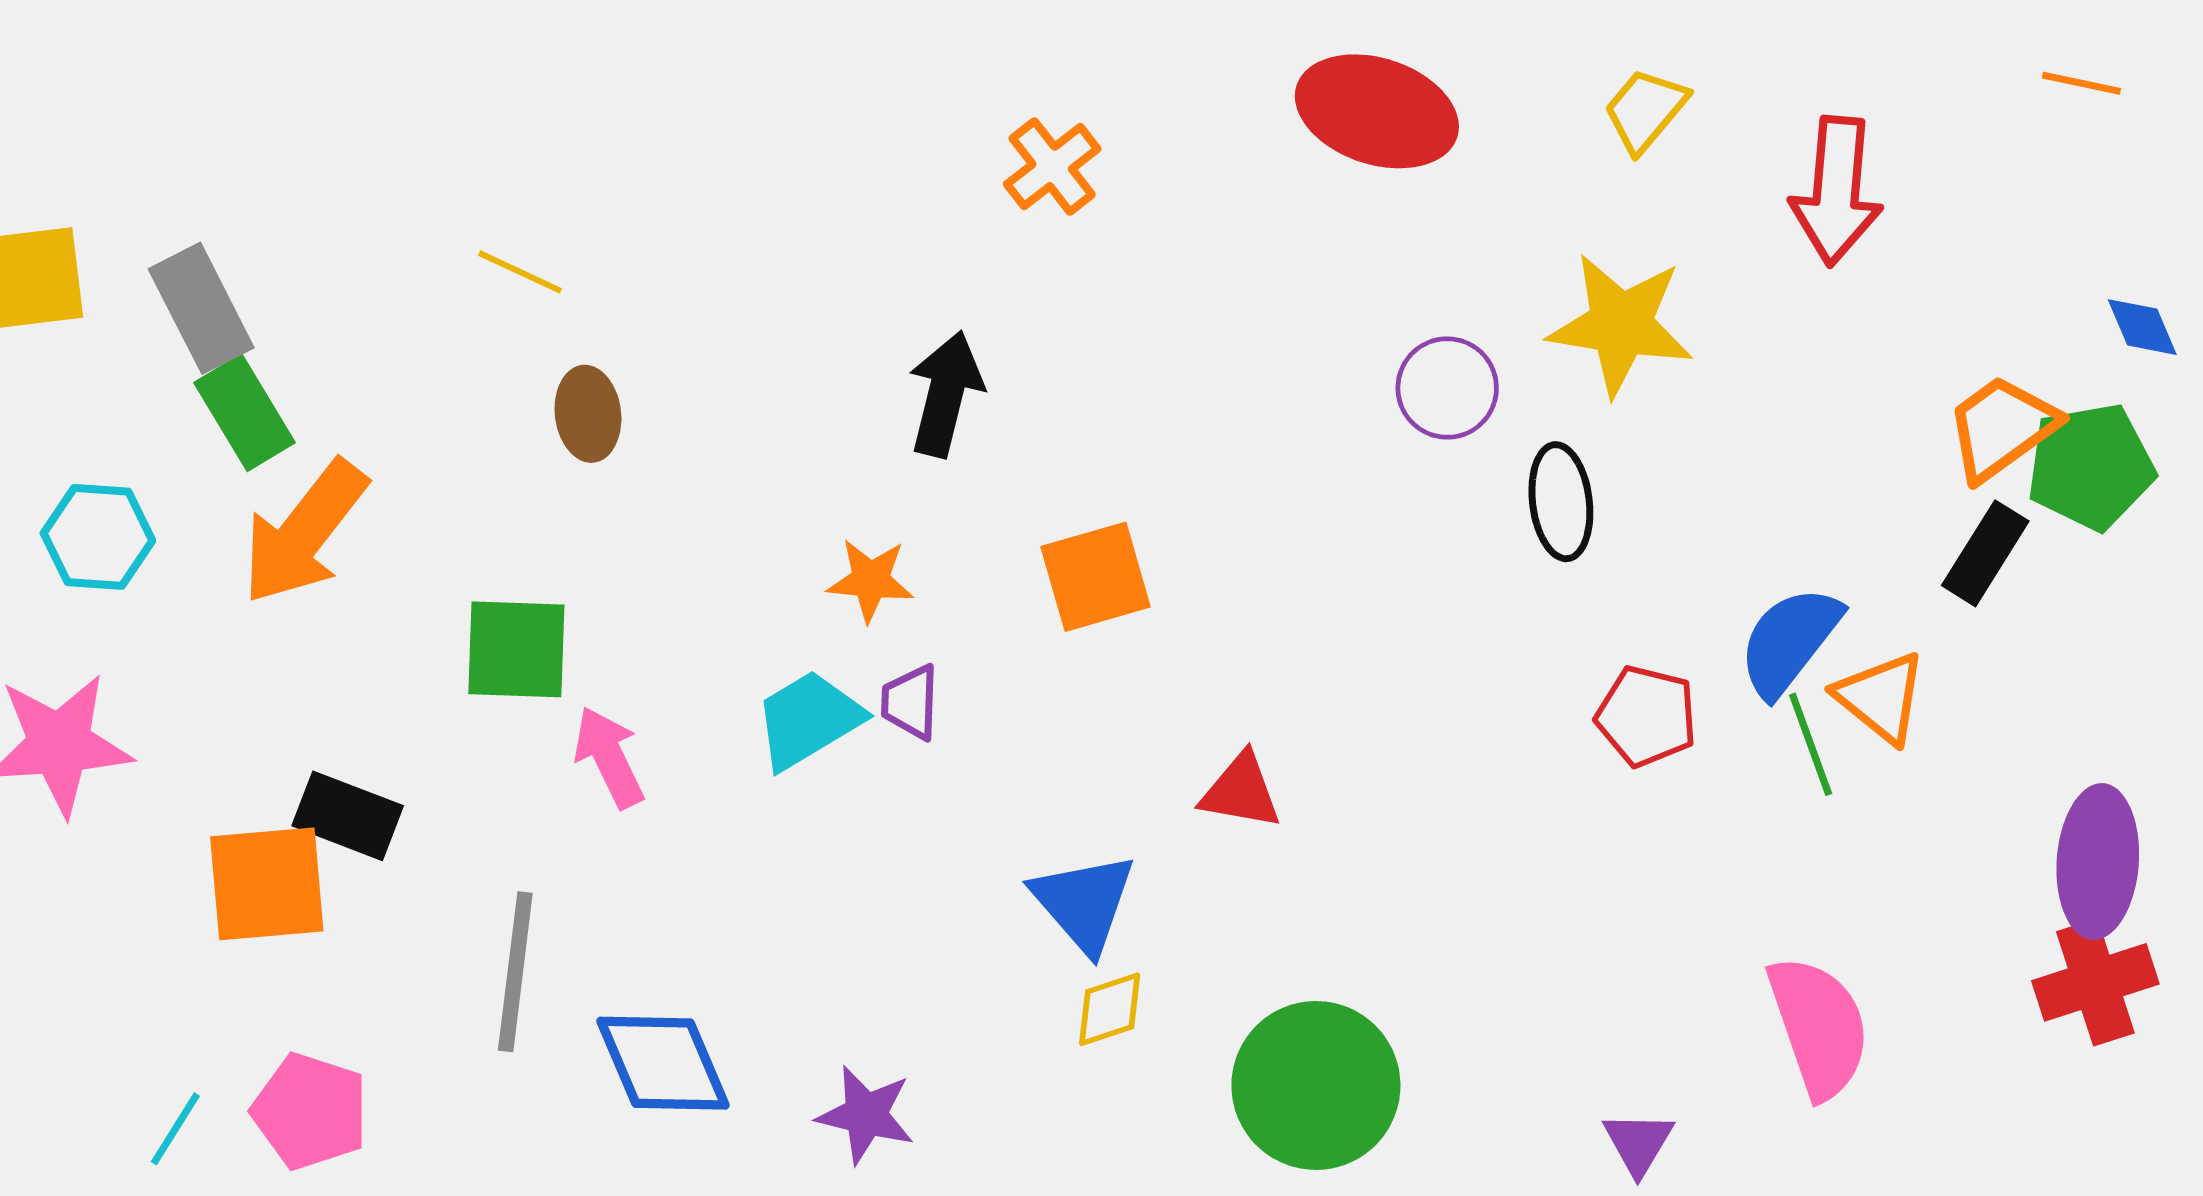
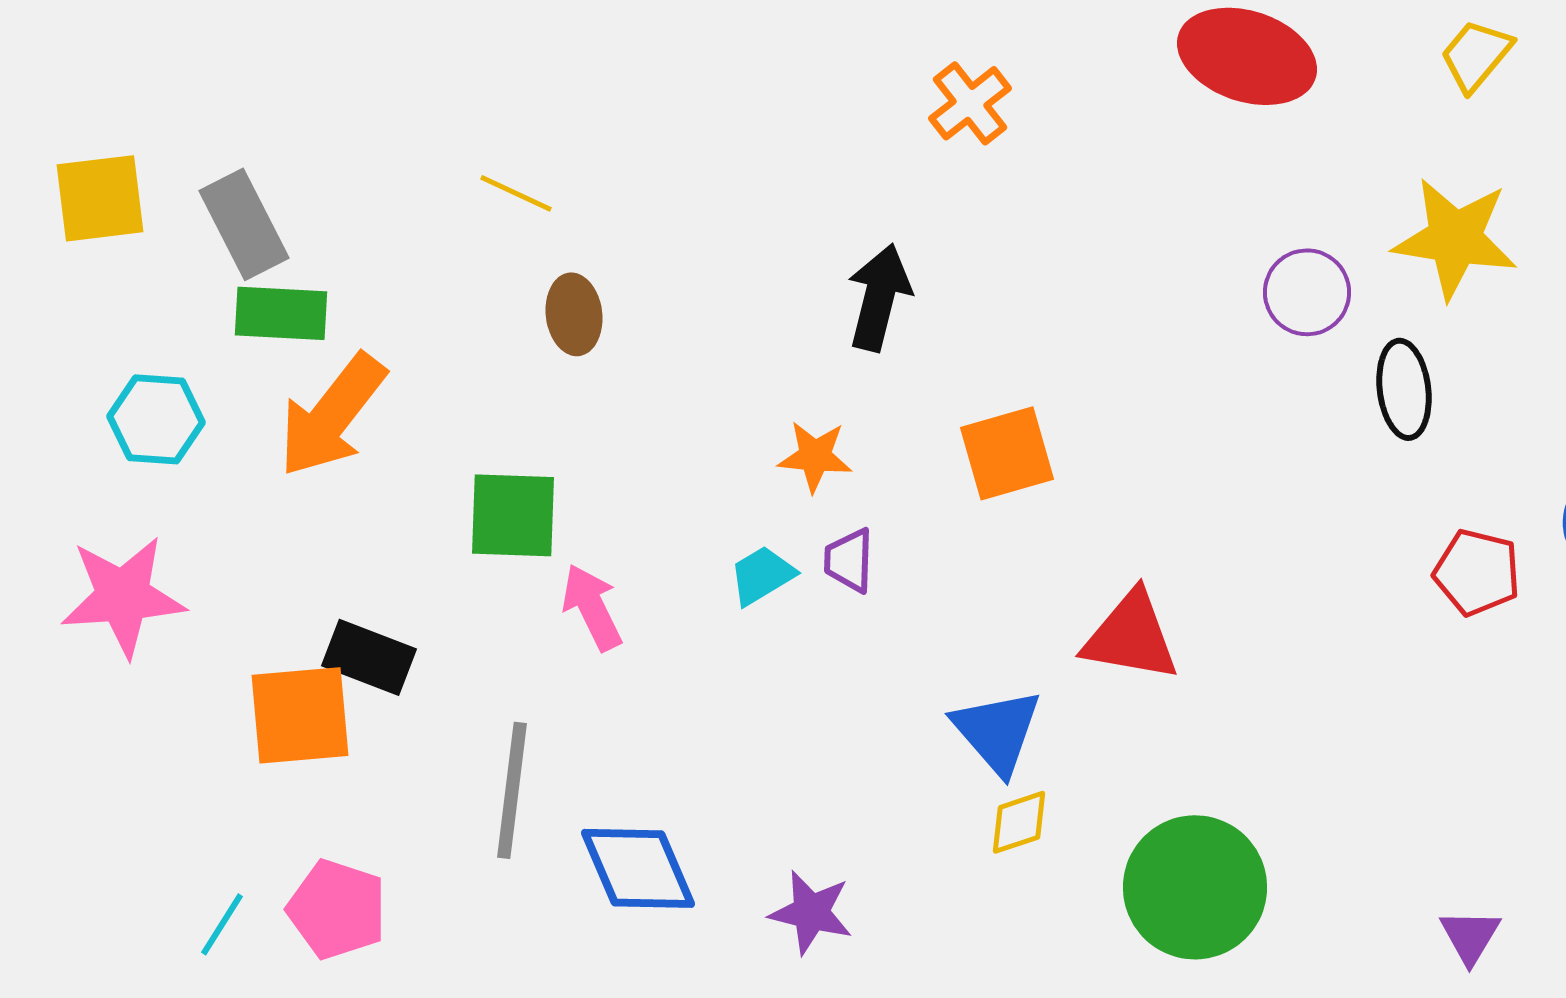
green rectangle: (245, 413) -> (281, 313), turned -56
cyan trapezoid: (808, 720) -> (762, 575), size x0.7
red triangle: (1241, 791) -> (1131, 636), size x1.4

